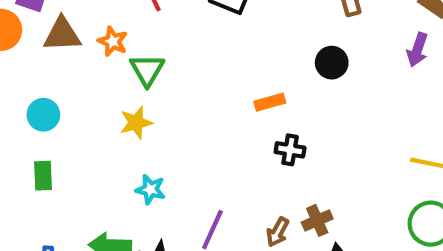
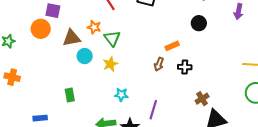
brown triangle: (62, 34) -> (72, 38), moved
cyan circle: (43, 115) -> (85, 56), moved
brown arrow: (278, 232) -> (159, 64), moved

